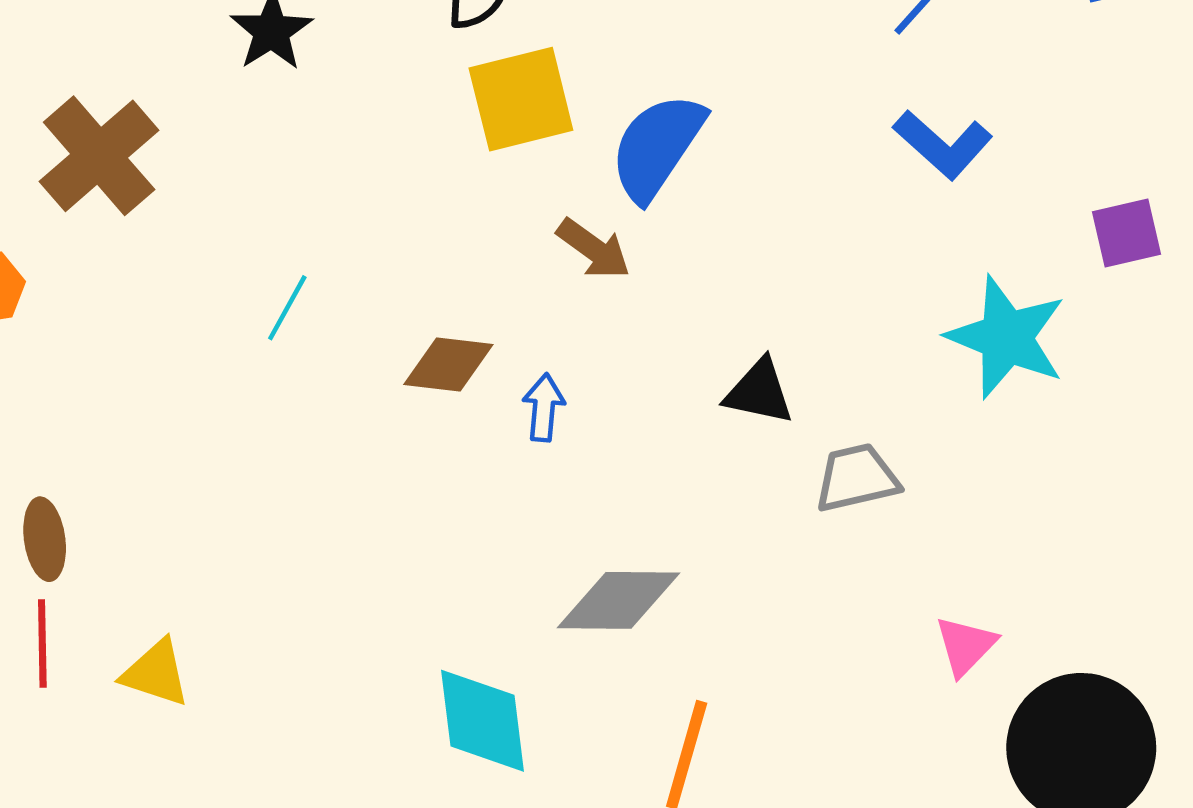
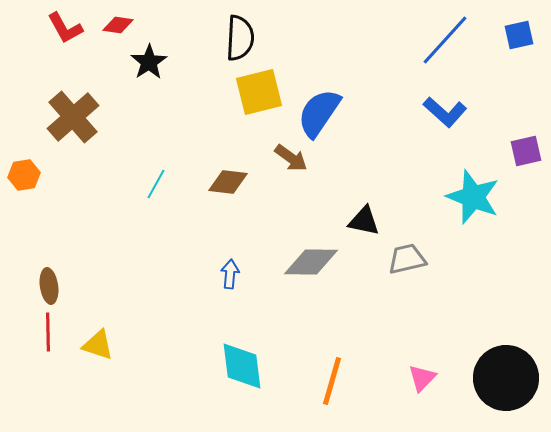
brown diamond: (448, 365) -> (228, 182), moved
blue arrow: (544, 408) -> (230, 274), moved
gray diamond: (619, 600) -> (311, 262), moved
pink triangle: (966, 646) -> (422, 378), moved

